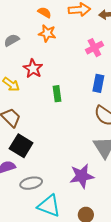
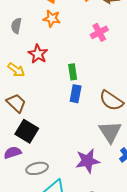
gray semicircle: (12, 40) -> (16, 26), turned -49
blue rectangle: (98, 83) -> (76, 94), moved
green rectangle: (57, 94) -> (73, 72), moved

